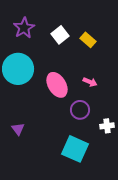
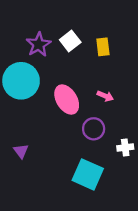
purple star: (24, 28) -> (39, 44), moved
yellow rectangle: (88, 40) -> (103, 47), turned 42

